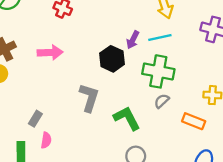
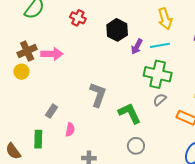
pink arrow: (50, 52) -> (52, 54), moved
black hexagon: (112, 59) -> (117, 30), moved
pink semicircle: (46, 140) -> (70, 130), moved

